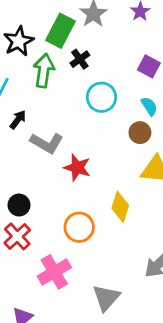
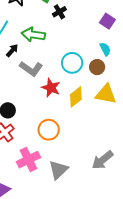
green arrow: (44, 71) -> (33, 35), moved, turned -95
cyan circle: (101, 97) -> (72, 63), moved
yellow diamond: (120, 207) -> (76, 97), moved, turned 30
gray triangle: (106, 298) -> (58, 170), moved

